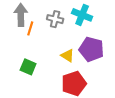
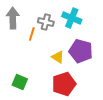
orange line: (30, 28) -> (32, 34), moved
green square: (28, 67) -> (20, 82), moved

